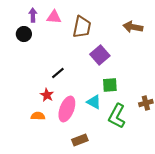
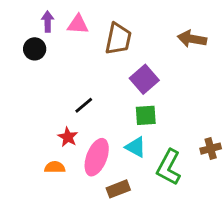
green square: (110, 85) -> (146, 115), moved
brown rectangle: (80, 140) -> (118, 189), moved

